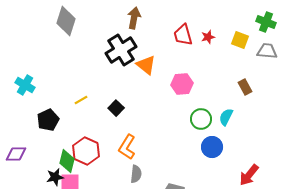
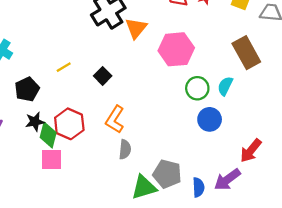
orange triangle: (146, 65) -> (136, 28), turned 30
pink hexagon: (182, 84) -> (176, 49), size x1.4
brown rectangle: (245, 87) -> (246, 53), size x1.8
black star: (55, 177) -> (35, 122), moved

